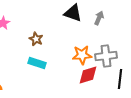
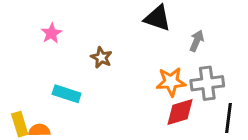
gray arrow: (99, 18) -> (197, 41), moved
cyan rectangle: (37, 63) -> (67, 94), moved

